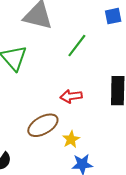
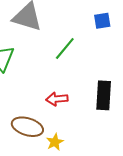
brown ellipse: (43, 125) -> (27, 127), turned 44

